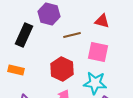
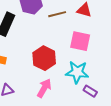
brown line: (72, 35) -> (57, 14), moved

